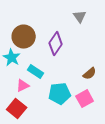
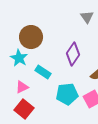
purple diamond: (56, 44) -> (73, 54), moved
pink triangle: (23, 86) -> (22, 87), moved

